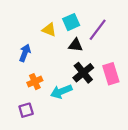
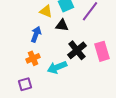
black triangle: (76, 45) -> (62, 25), moved
blue arrow: (25, 53) -> (36, 34), moved

